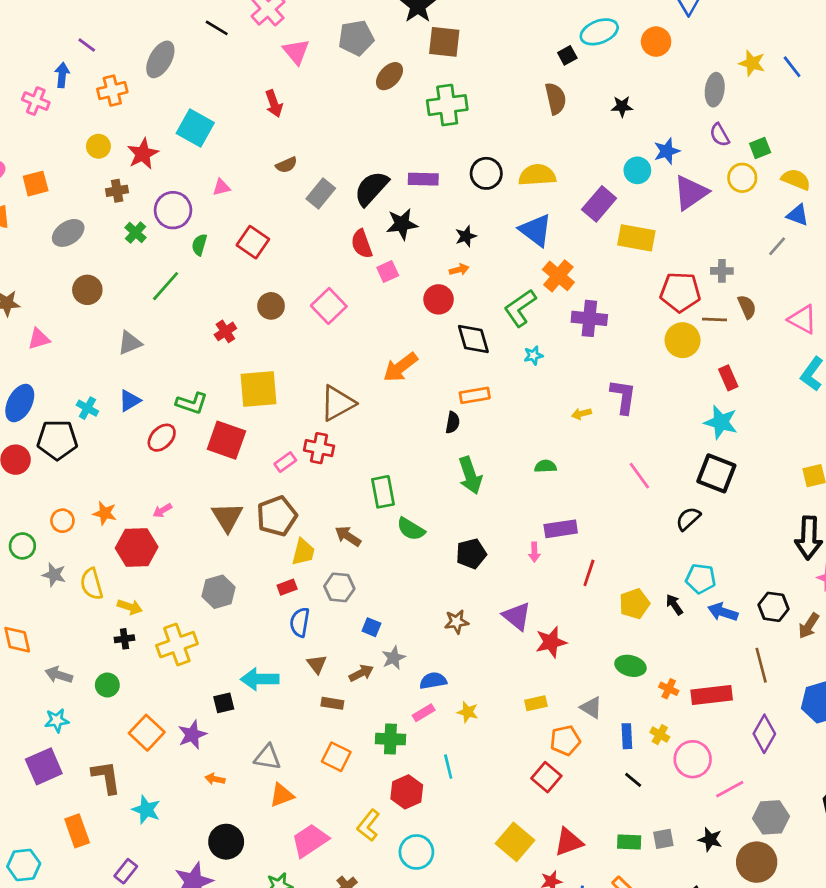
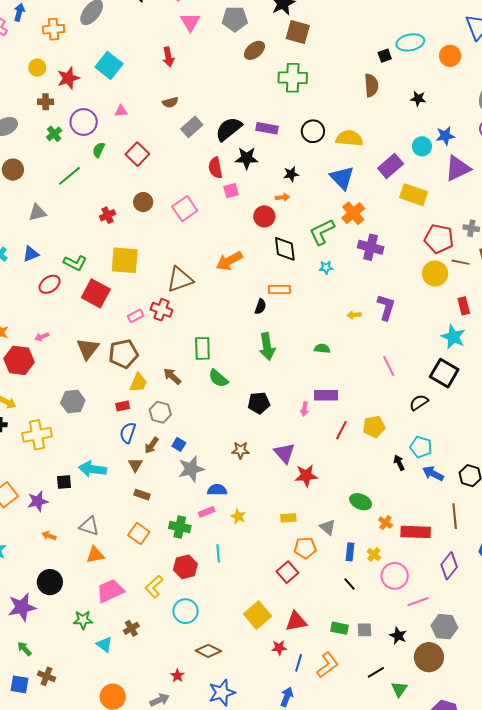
yellow pentagon: (634, 604) -> (374, 427), moved
gray star: (394, 658) -> (191, 469), size x1.5
brown arrow: (361, 673) -> (151, 445), moved, turned 144

